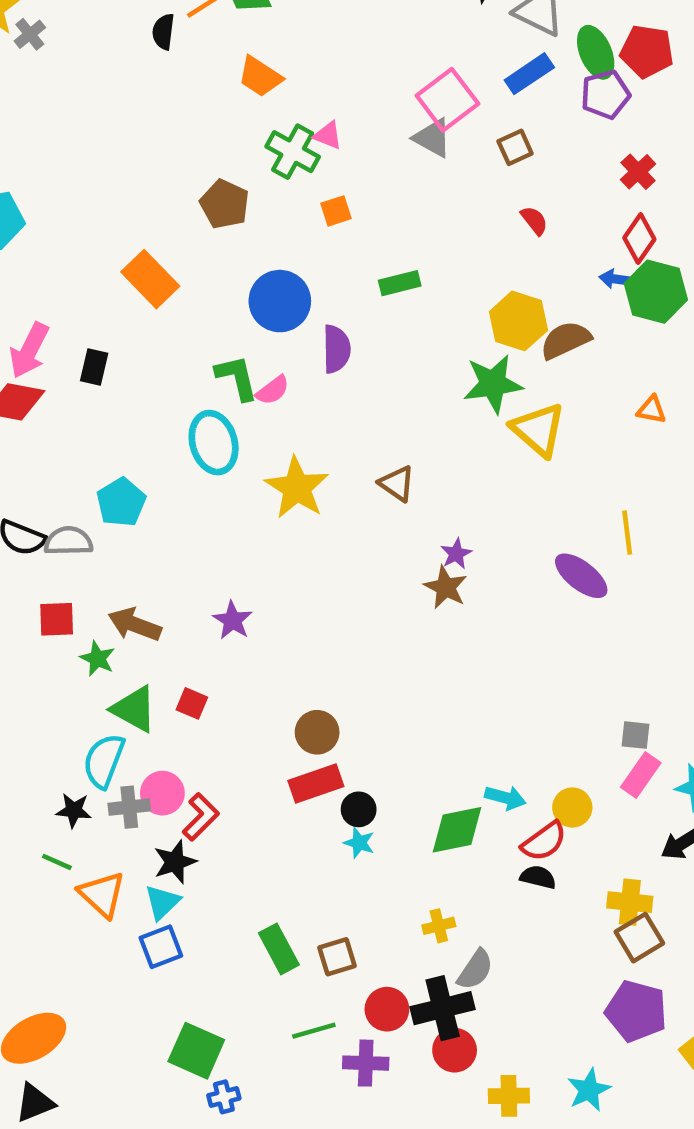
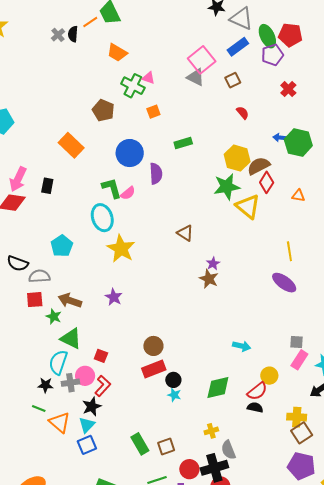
gray cross: (30, 34) -> (58, 35), moved
red diamond: (639, 238) -> (267, 182), moved
yellow star: (297, 488) -> (121, 249), moved
gray semicircle: (69, 541) -> (39, 276), moved
purple ellipse: (581, 576) -> (284, 283), moved
red square: (192, 703) -> (101, 356), moved
cyan arrow: (505, 798) -> (242, 346), moved
gray semicircle: (475, 970) -> (228, 450), turned 126

